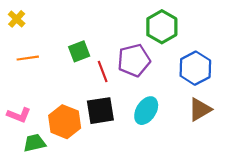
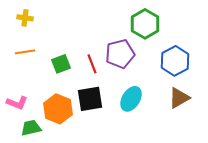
yellow cross: (17, 19) -> (25, 18), moved, turned -35
green square: (79, 51) -> (61, 64), moved

